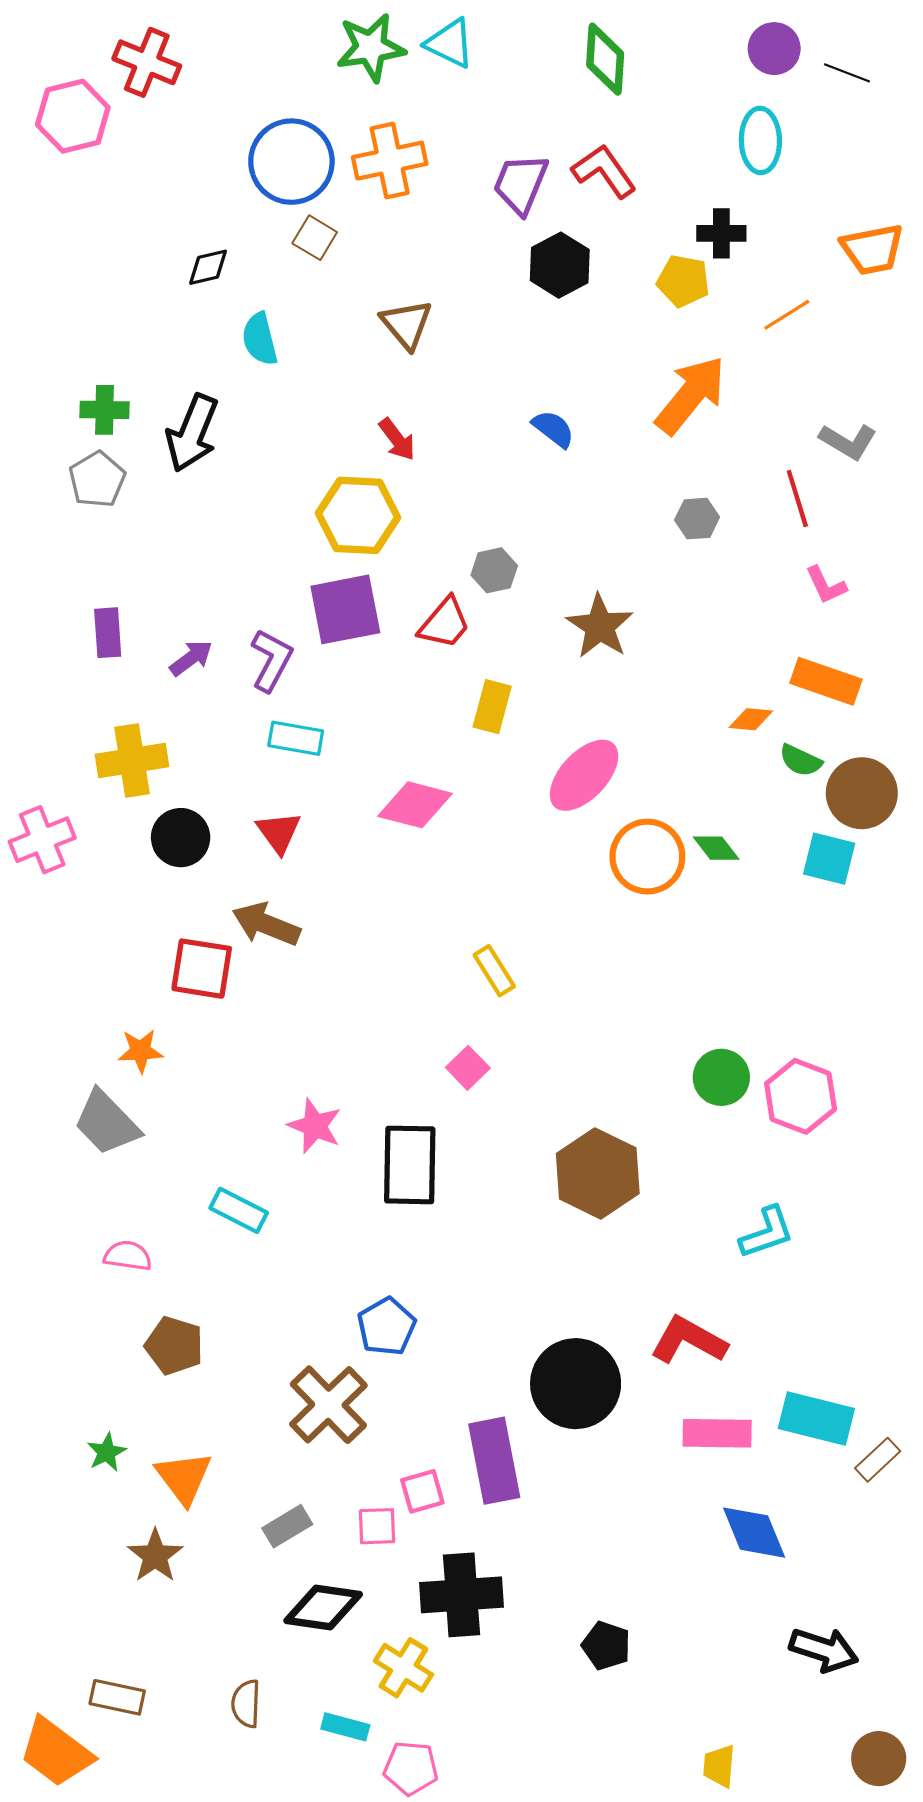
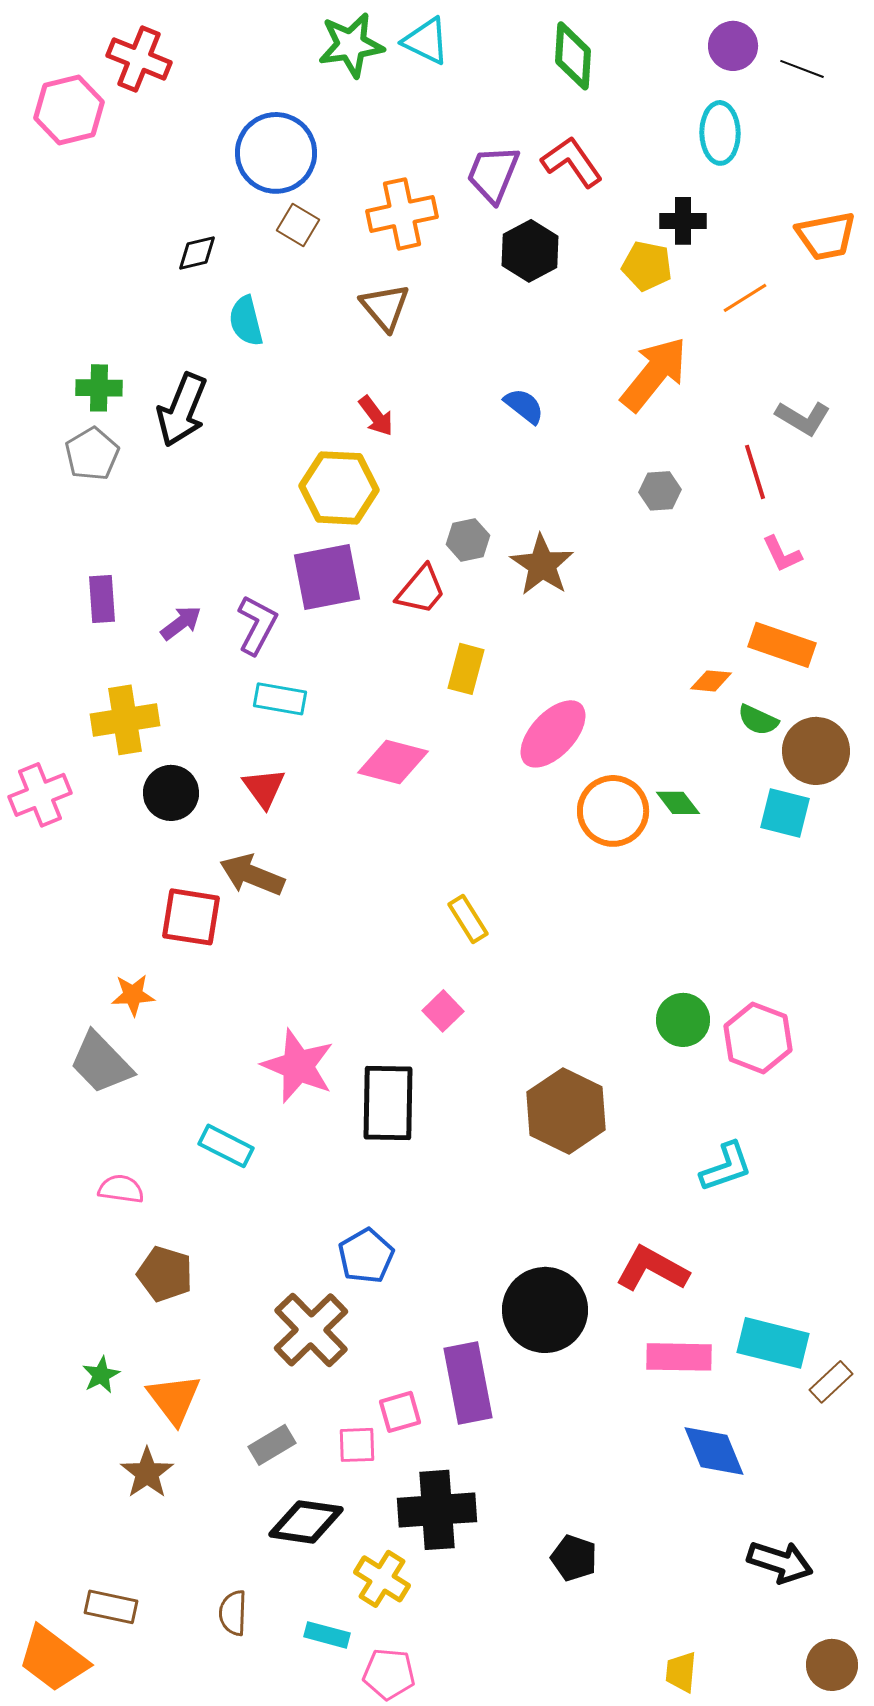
orange cross: (390, 161) -> (402, 214), moved
brown star: (600, 626) -> (542, 565), moved
pink star: (315, 1126) -> (298, 1066), size x1.4

